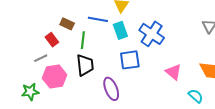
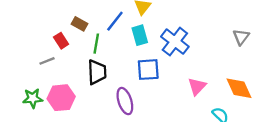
blue line: (98, 19) -> (115, 21), turned -66
pink triangle: (173, 72) -> (197, 86), turned 30
pink hexagon: (55, 77) -> (61, 98), moved

